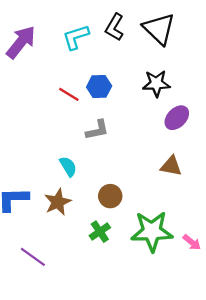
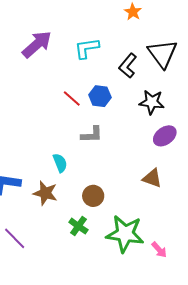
black L-shape: (115, 27) -> (128, 66), moved
brown star: (58, 202) -> (45, 193), turned 30
green cross: (100, 232) -> (78, 226), turned -30

